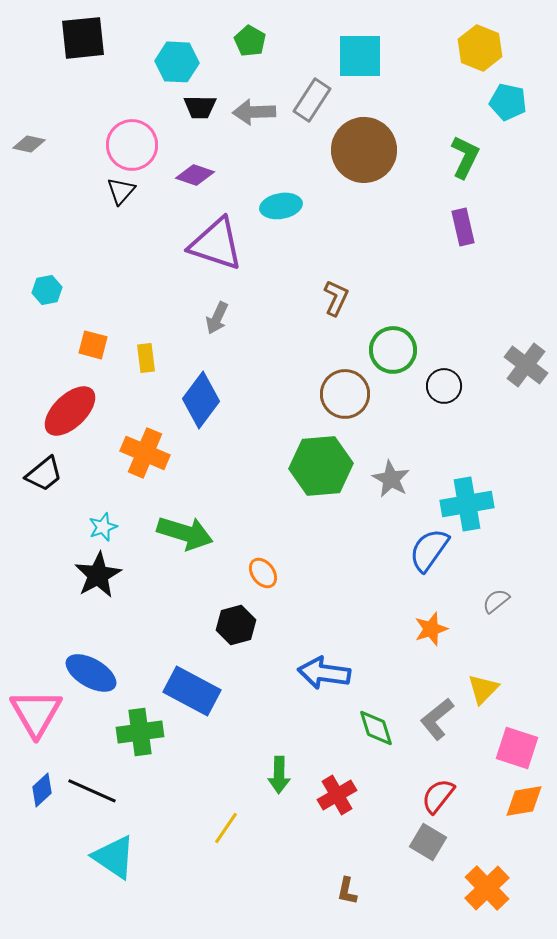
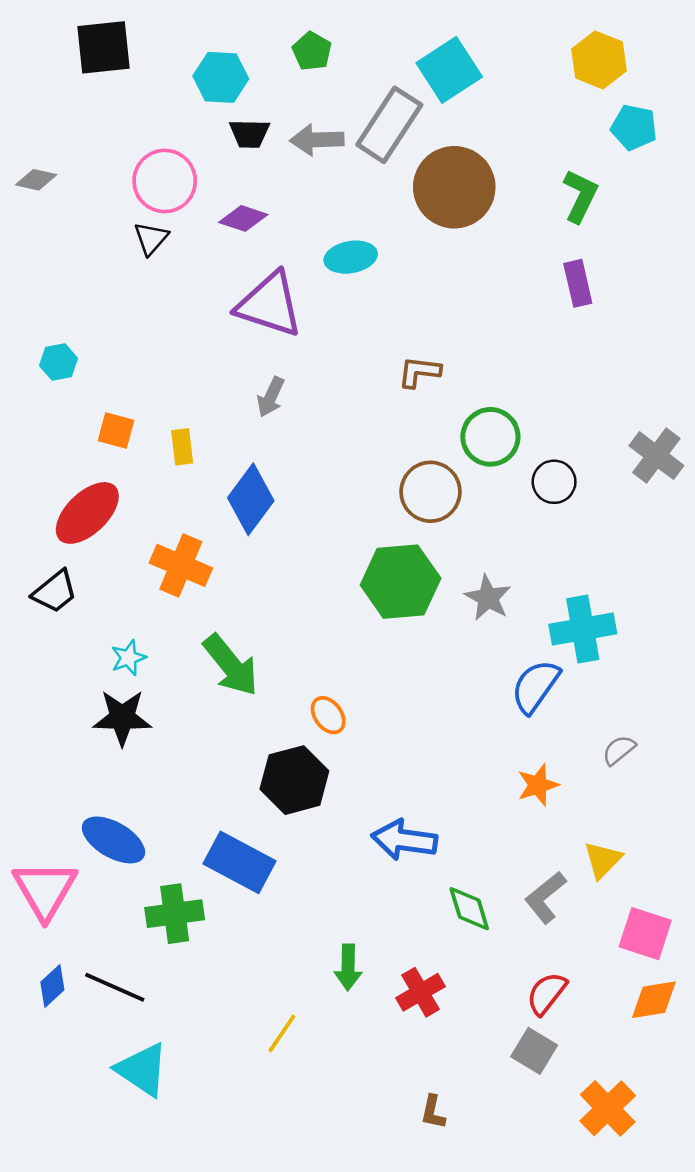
cyan square: (360, 56) -> (449, 70), turned -33
gray rectangle: (312, 100) -> (389, 125), size x1.4
brown L-shape: (336, 298) -> (419, 372), turned -108
green arrow: (185, 533) -> (231, 665), turned 34
black star: (98, 575) -> (122, 718), turned 30
black hexagon: (236, 625) -> (294, 780), size x1.4

